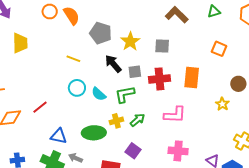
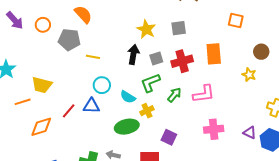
orange circle: (50, 11) -> (43, 25), moved
gray pentagon: (101, 33) -> (69, 40), moved
yellow trapezoid: (20, 43) -> (42, 85), moved, turned 115
black arrow: (113, 64) -> (133, 54), turned 60
cyan semicircle: (99, 94) -> (128, 97), moved
green arrow: (137, 120) -> (174, 95), moved
blue triangle: (59, 136) -> (91, 106), moved

